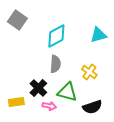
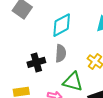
black cross: (38, 88) -> (36, 62), moved, turned 30

